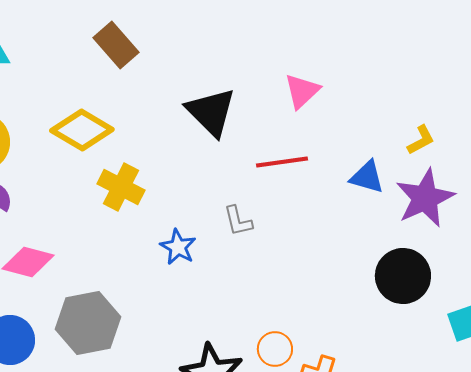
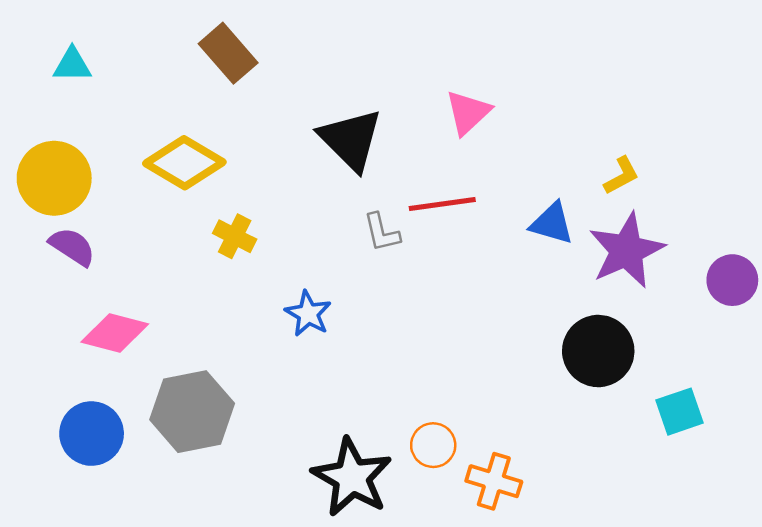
yellow cross: (121, 187) -> (235, 236), size x0.7
gray L-shape: (238, 221) -> (382, 232), moved

